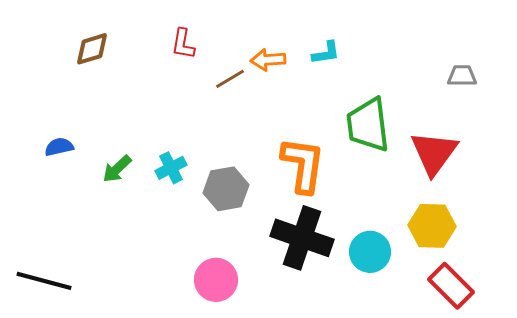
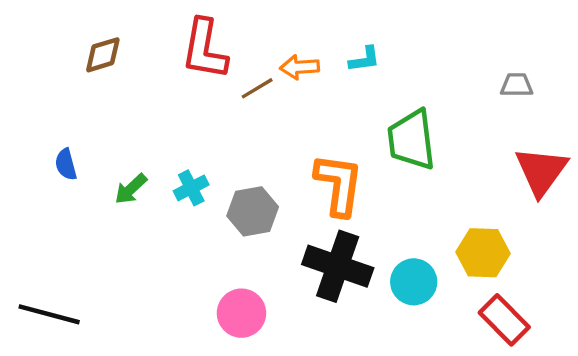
red L-shape: (183, 44) -> (205, 49), size x1.8
blue semicircle: (59, 147) -> (66, 164), turned -92
red triangle: (434, 153) -> (541, 171), moved

